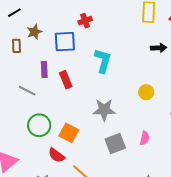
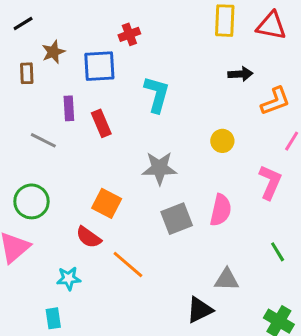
green circle: (39, 125) -> (31, 201), moved
pink semicircle: (145, 138) -> (221, 210), size x1.5

